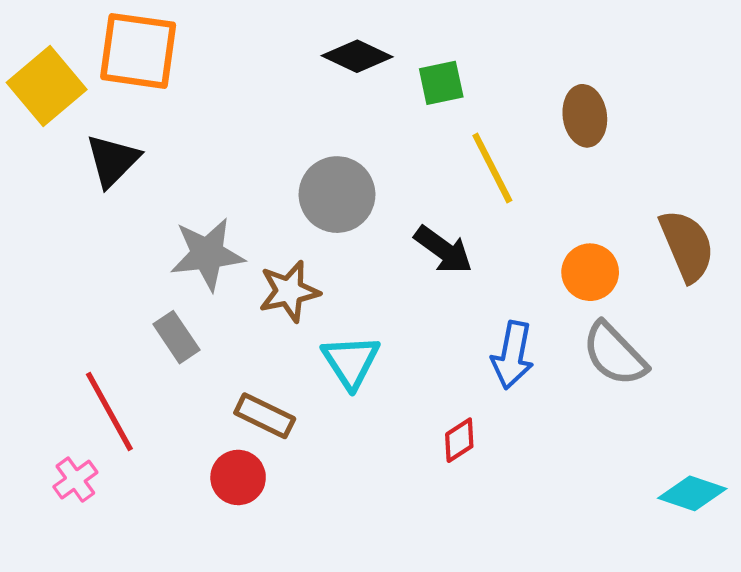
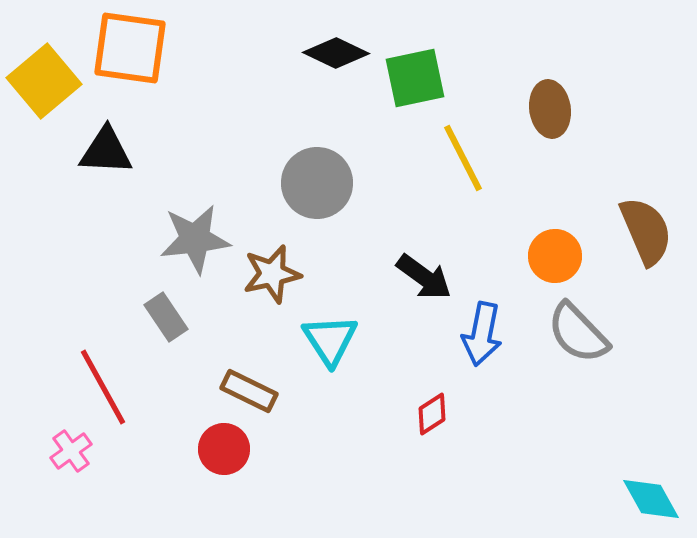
green square: (441, 83) -> (415, 78), size x1.4
black triangle: (113, 160) -> (106, 151), turned 48
black arrow: (443, 250) -> (424, 277), moved
cyan diamond: (692, 493) -> (651, 499), moved, turned 42

